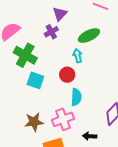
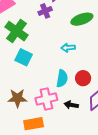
cyan arrow: (78, 56) -> (68, 48), moved, turned -88
red circle: (67, 75) -> (83, 78), moved
black arrow: (90, 136) -> (71, 105), moved

